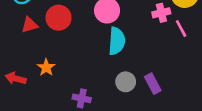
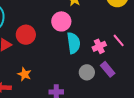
pink cross: (161, 13) -> (99, 46), moved
pink line: (181, 28) -> (119, 40), moved

